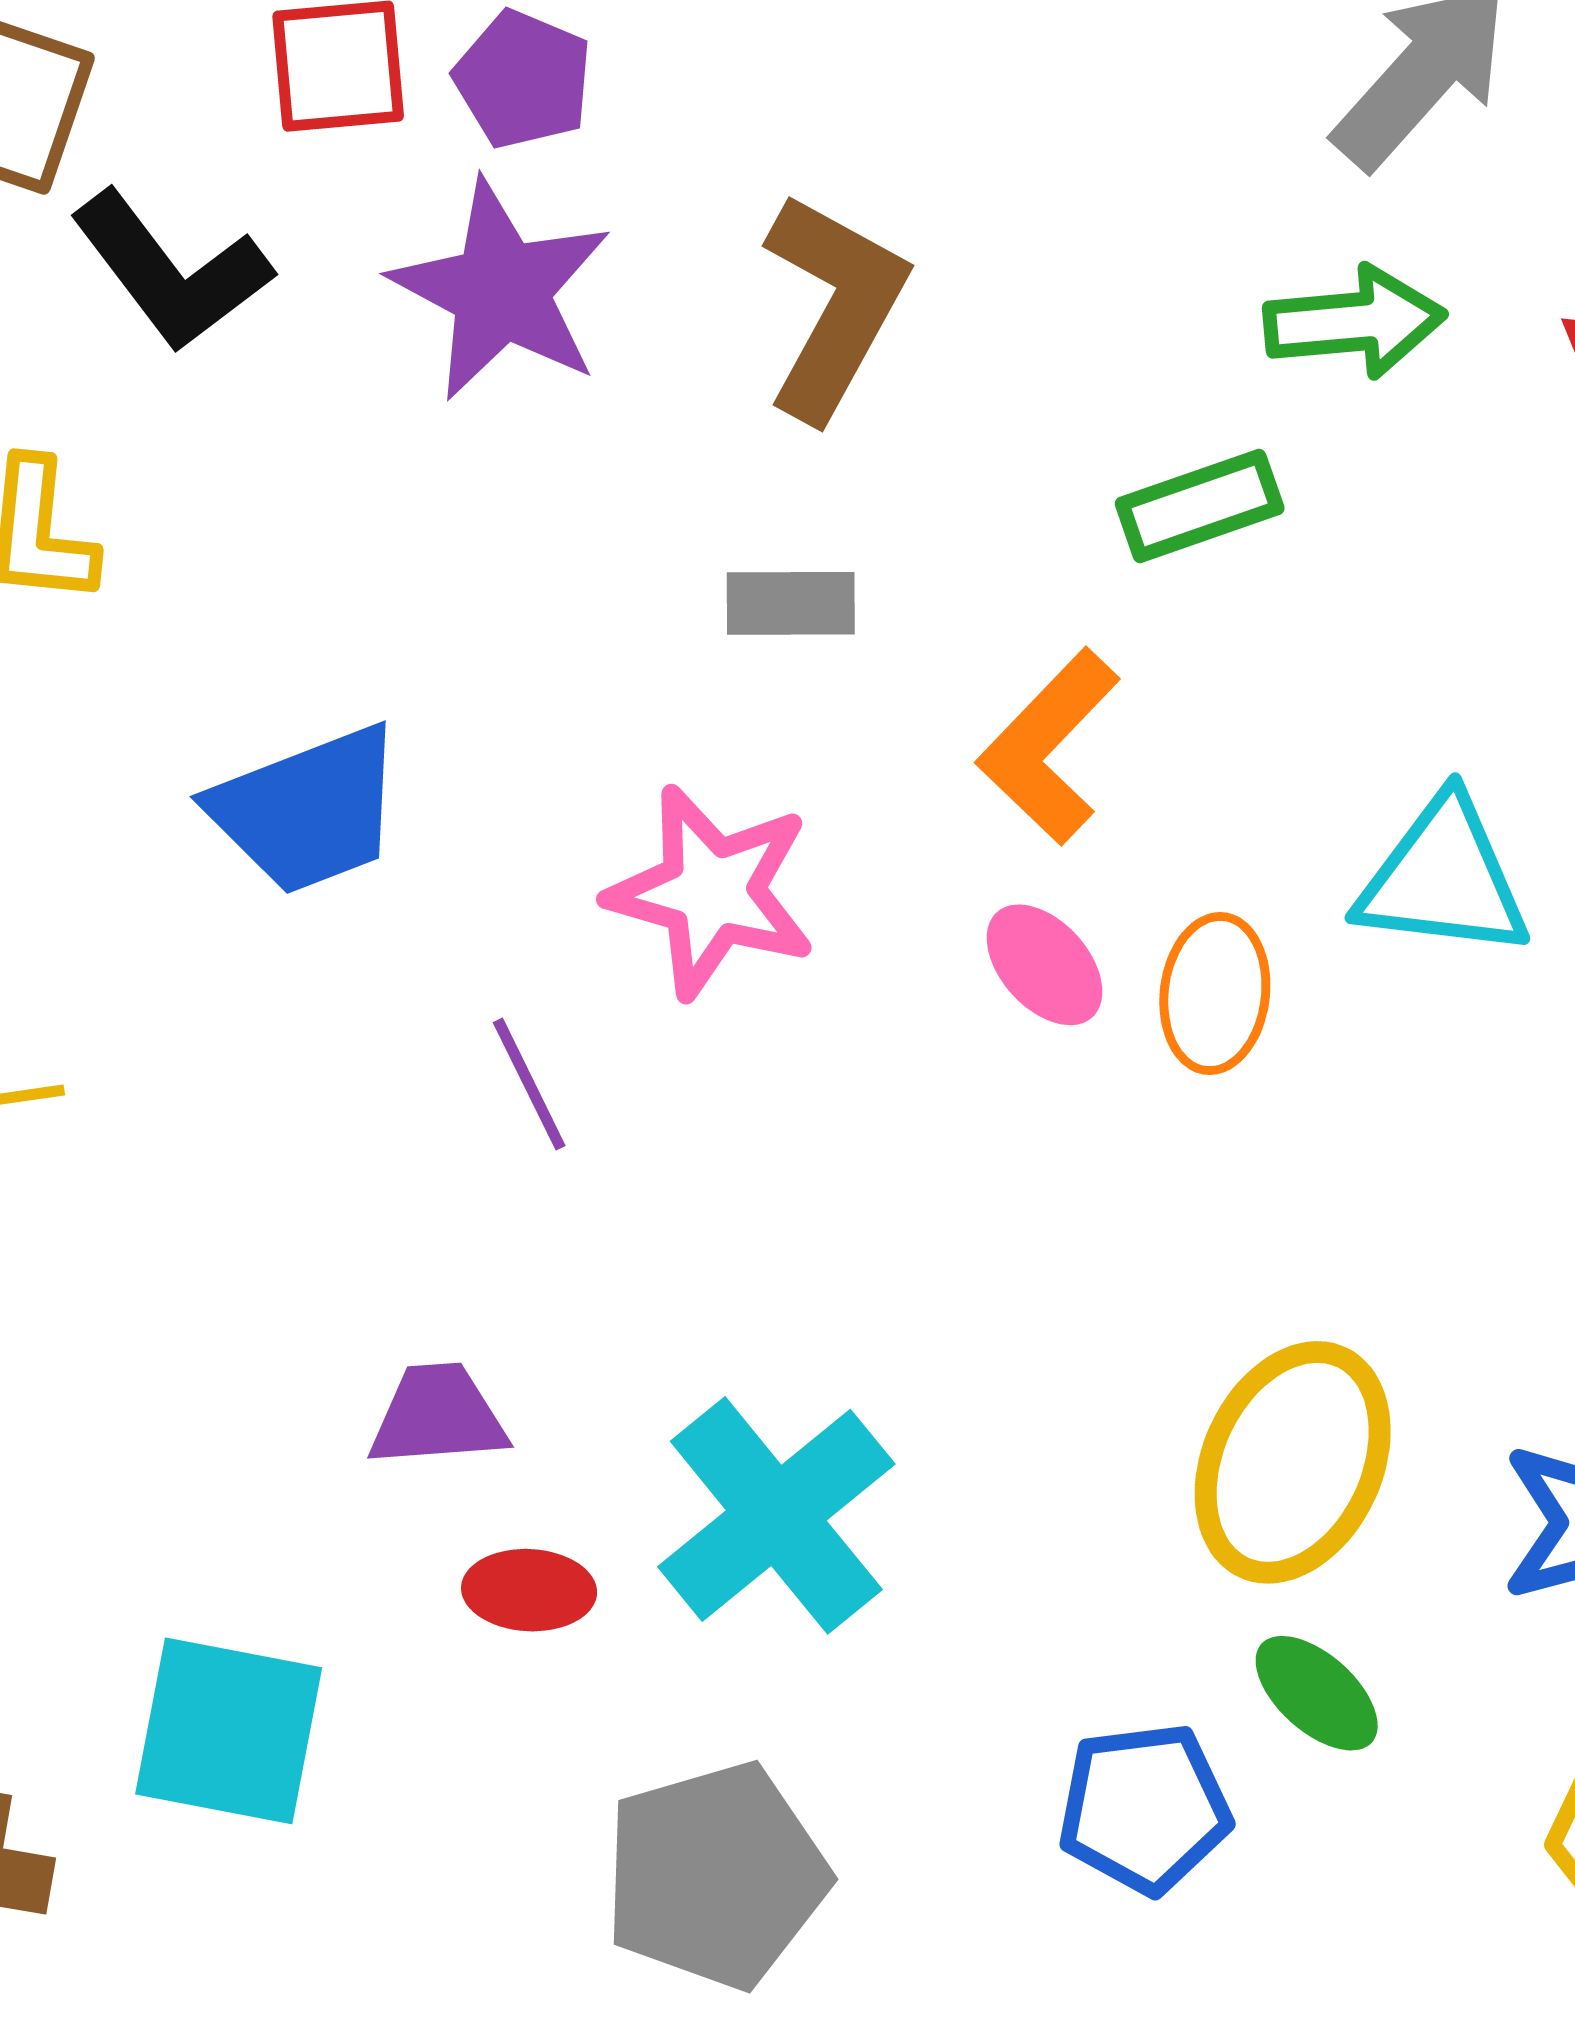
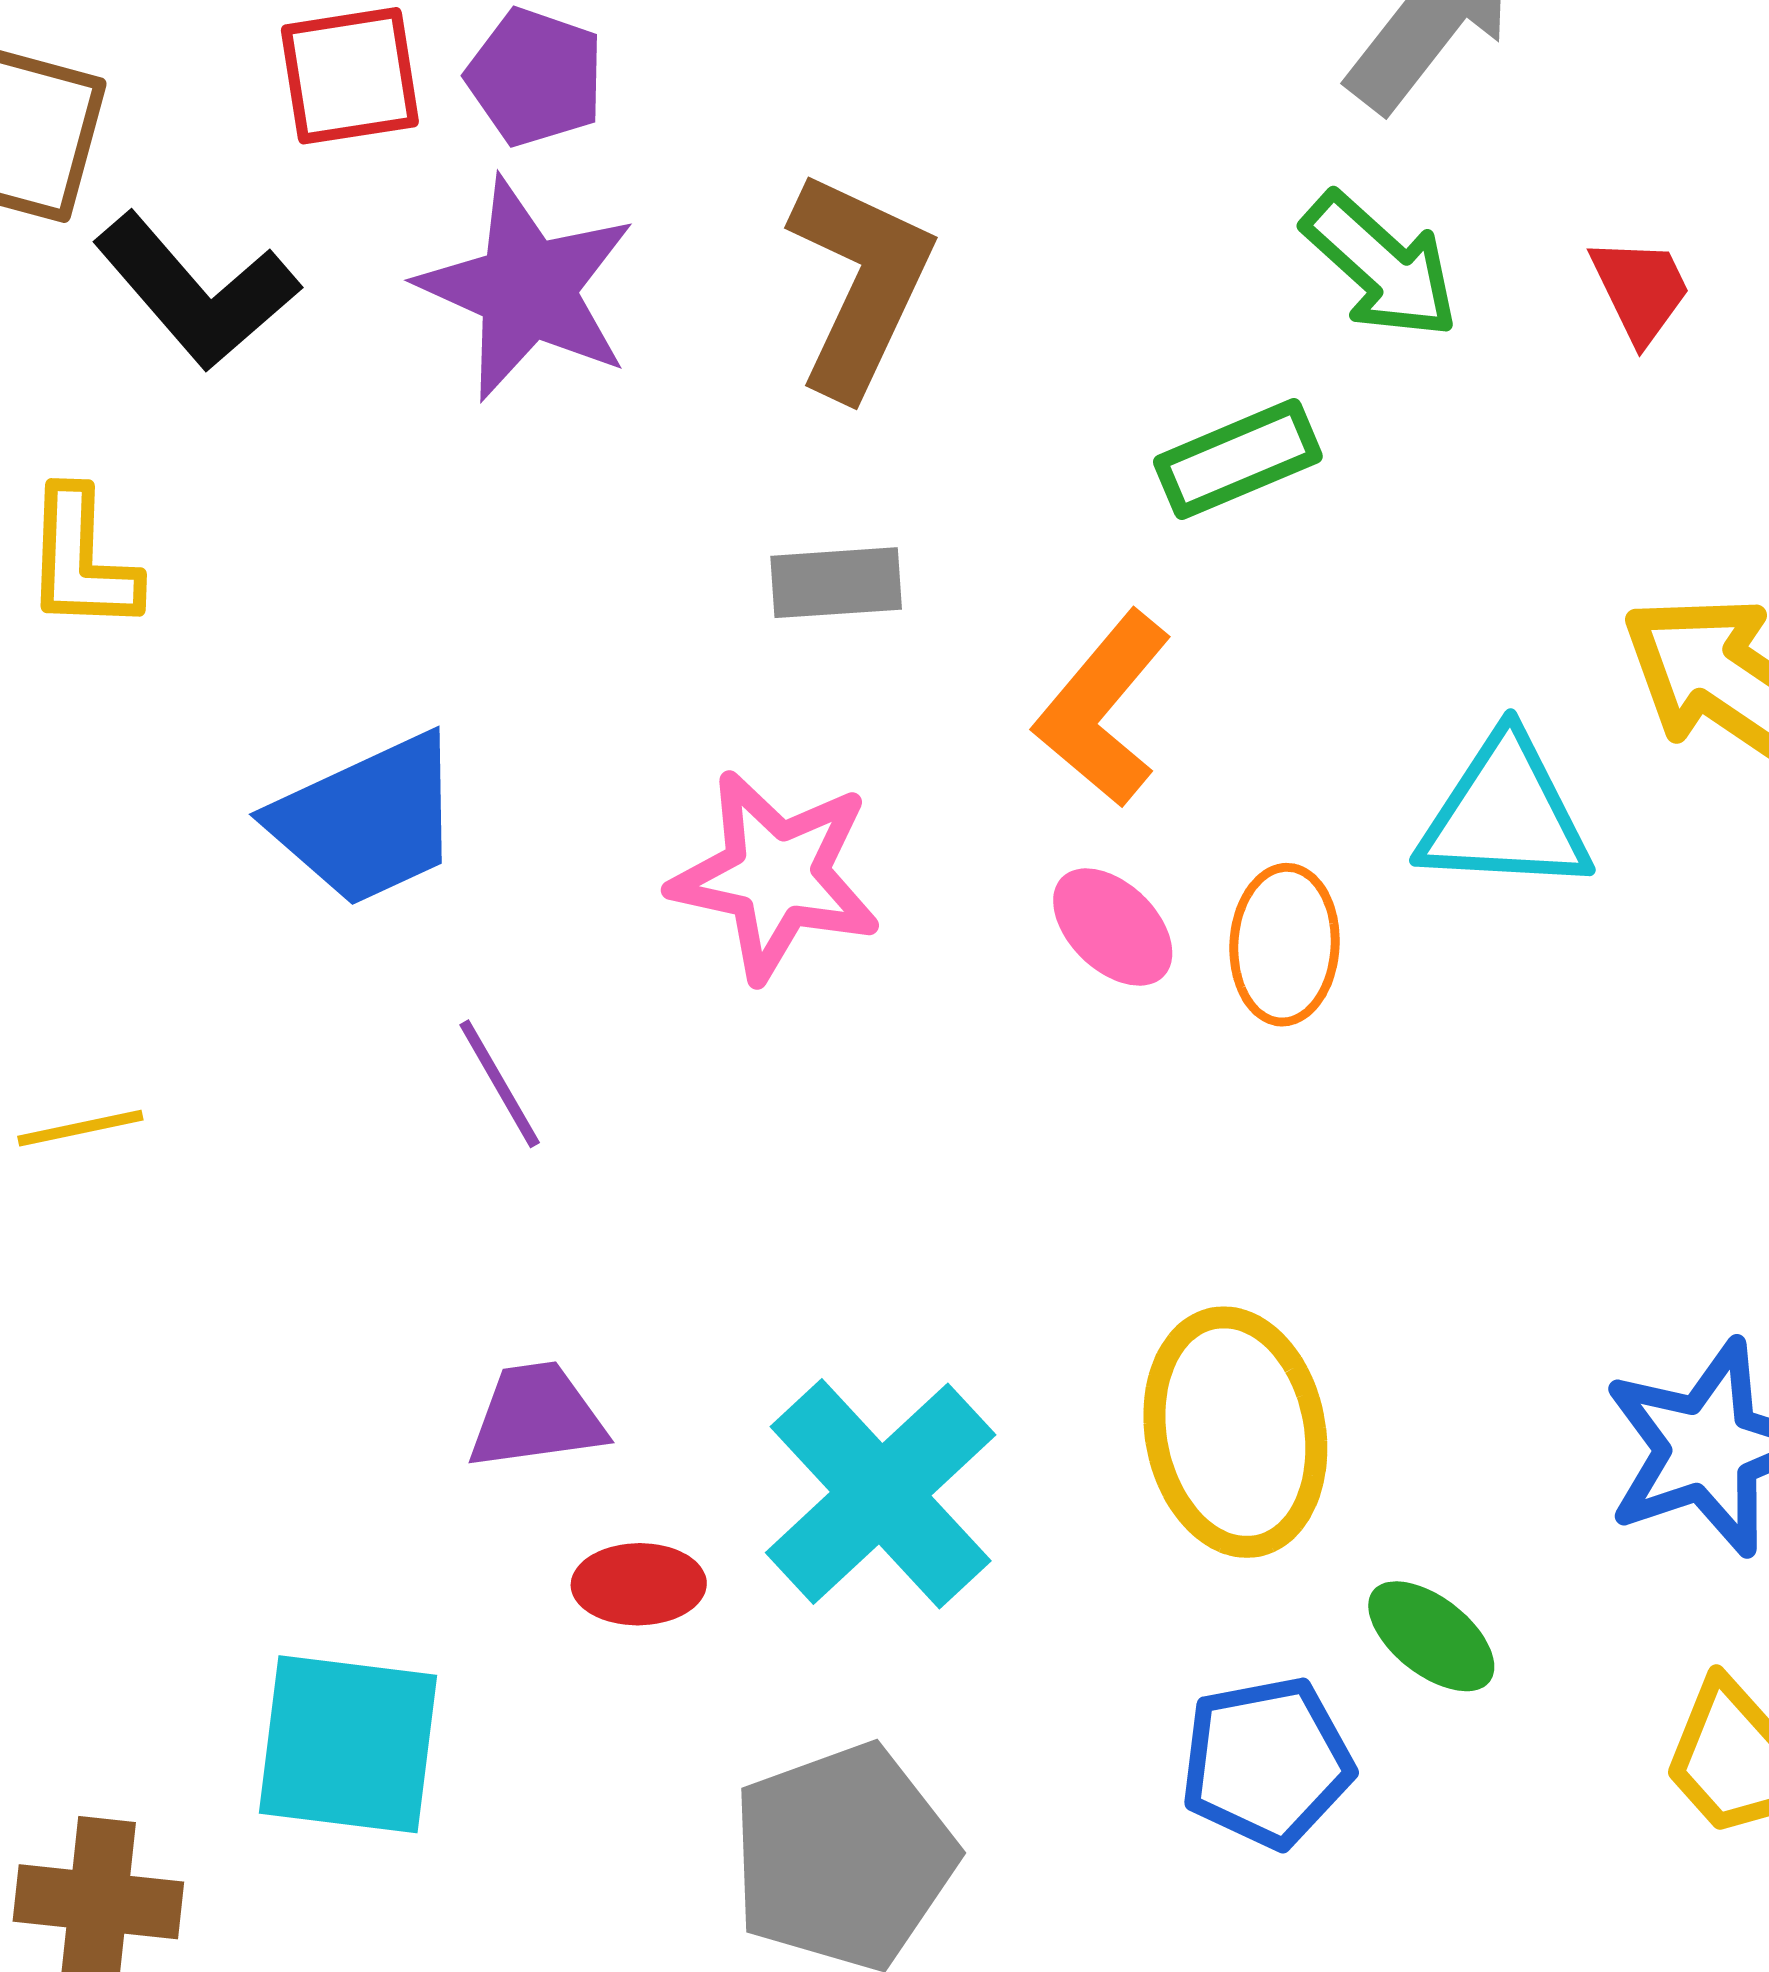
green arrow: (1355, 322) -> (1381, 266), turned 51
purple line: (529, 1084) -> (500, 1084), moved
yellow ellipse: (1293, 1462) -> (1235, 1432), moved, turned -32

